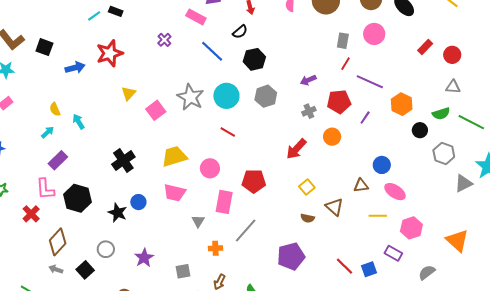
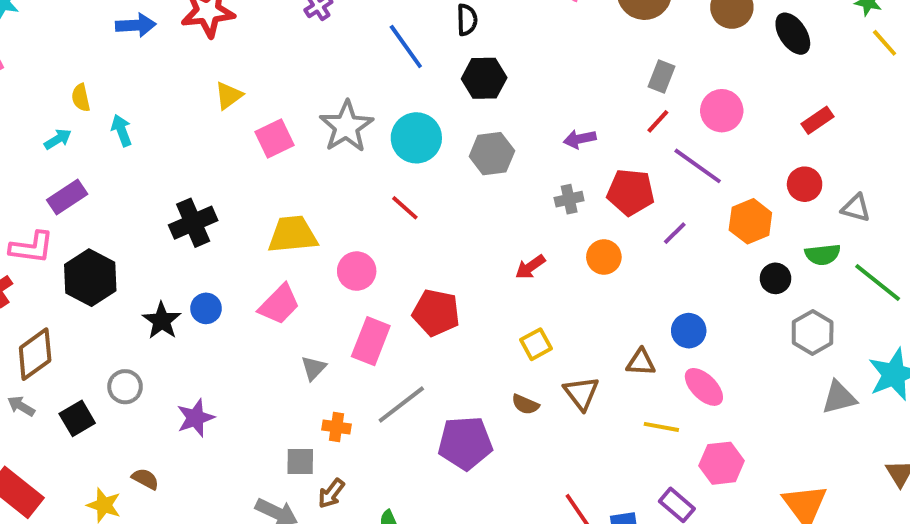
black semicircle: (240, 32) -> (467, 20), turned -63
pink circle: (374, 34) -> (722, 111), moved
red circle: (452, 55) -> (805, 184), moved
red arrow: (296, 149) -> (530, 267), size x0.7
pink L-shape: (45, 189) -> (32, 247), turned -90
pink trapezoid: (175, 193) -> (279, 304), turned -70
purple pentagon: (291, 256) -> (465, 443), moved
gray square: (183, 271) -> (300, 462), moved

